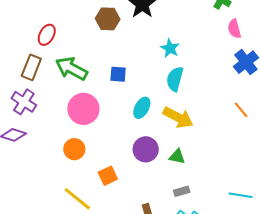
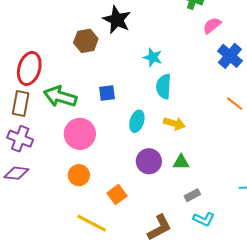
pink semicircle: (234, 29) -> (212, 25), turned 78
red ellipse: (47, 35) -> (29, 68), size x1.5
yellow arrow: (178, 117) -> (174, 124), size x0.7

